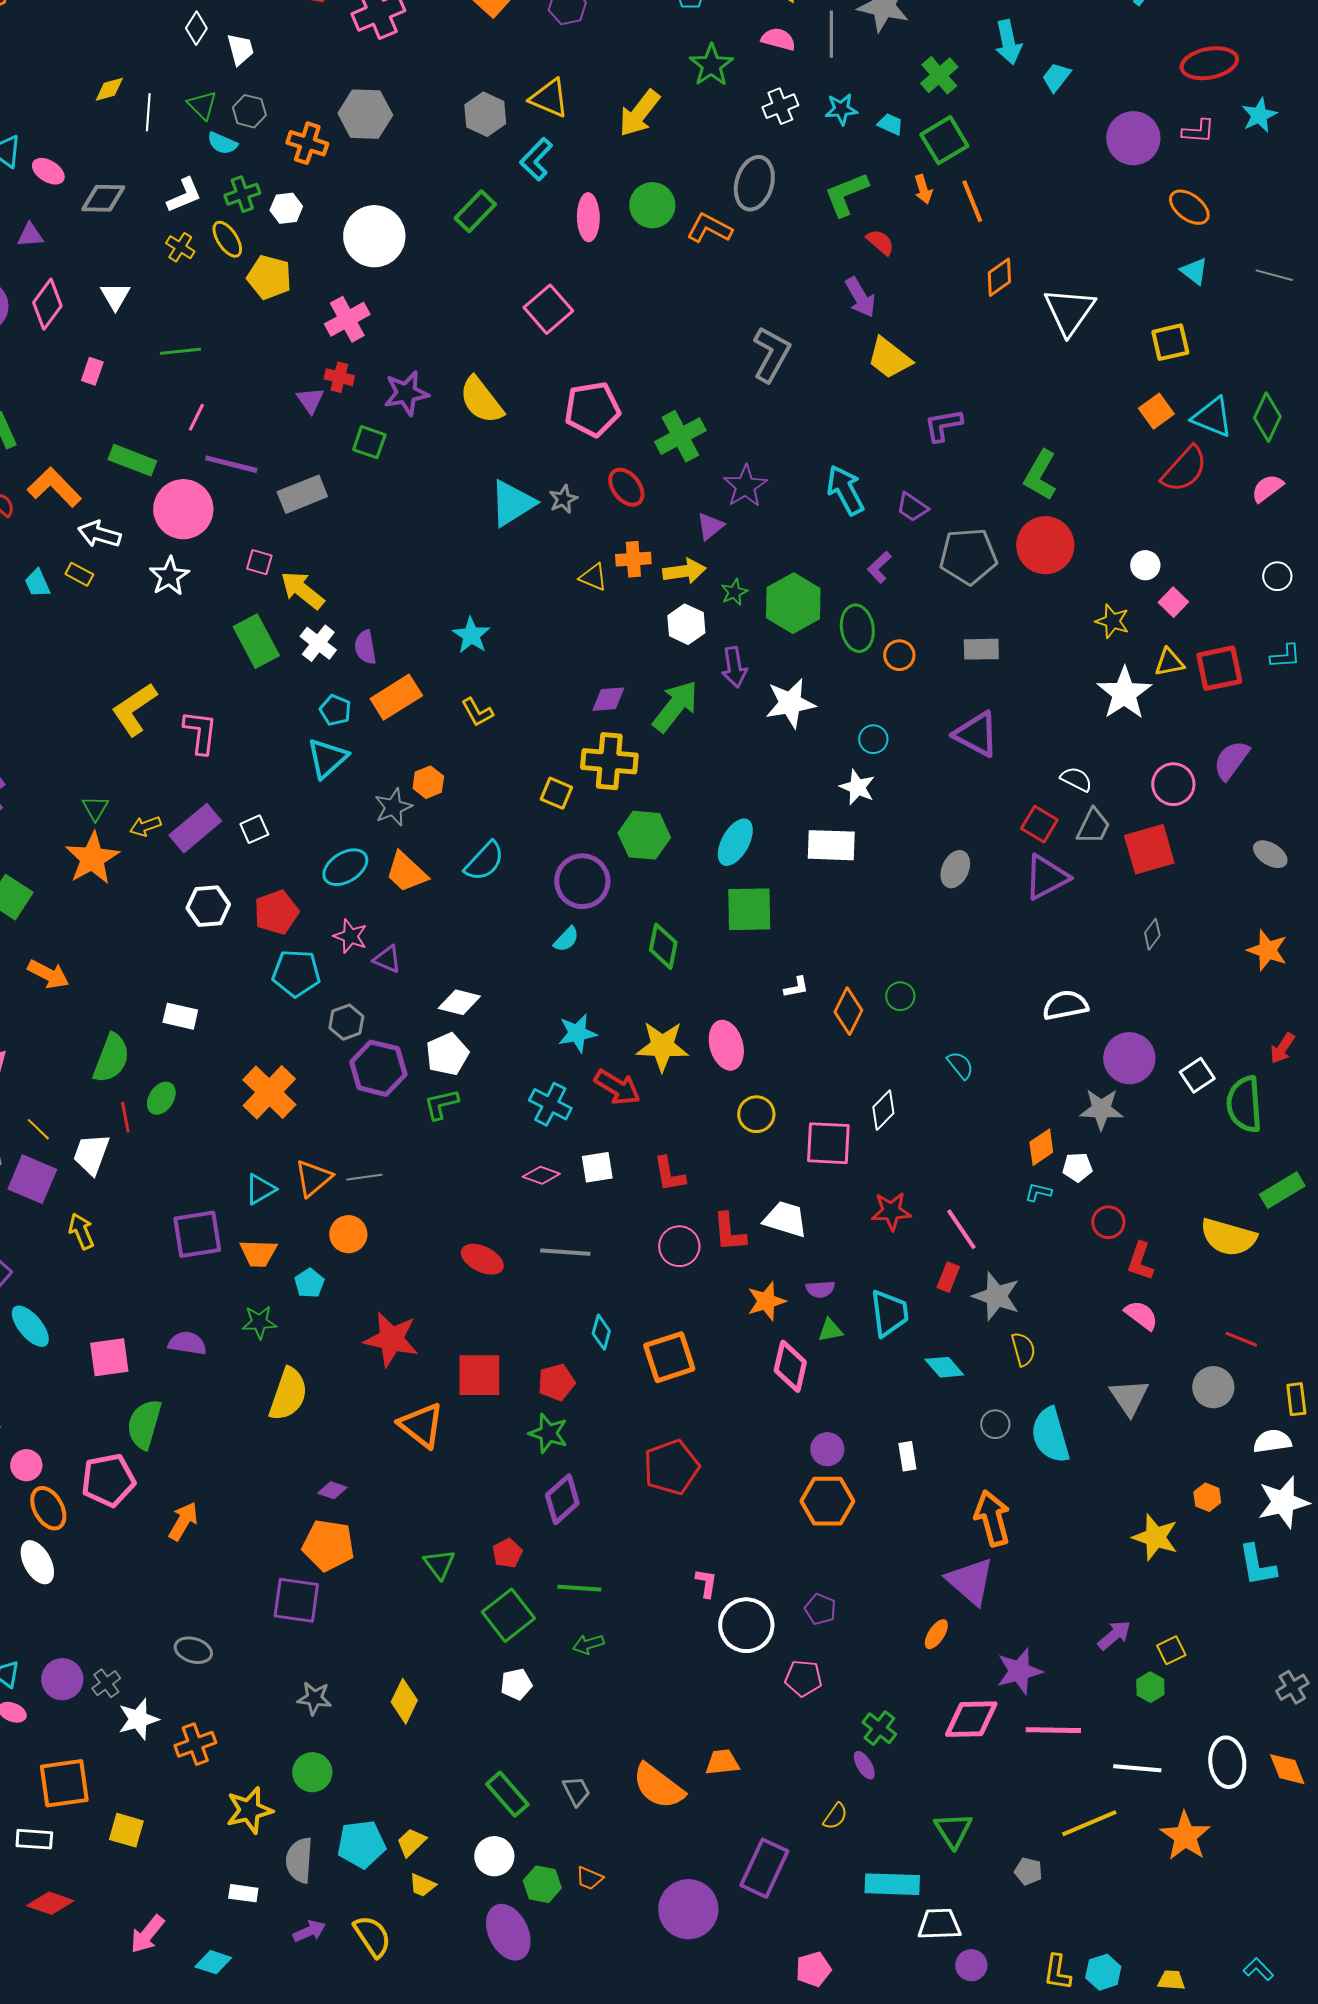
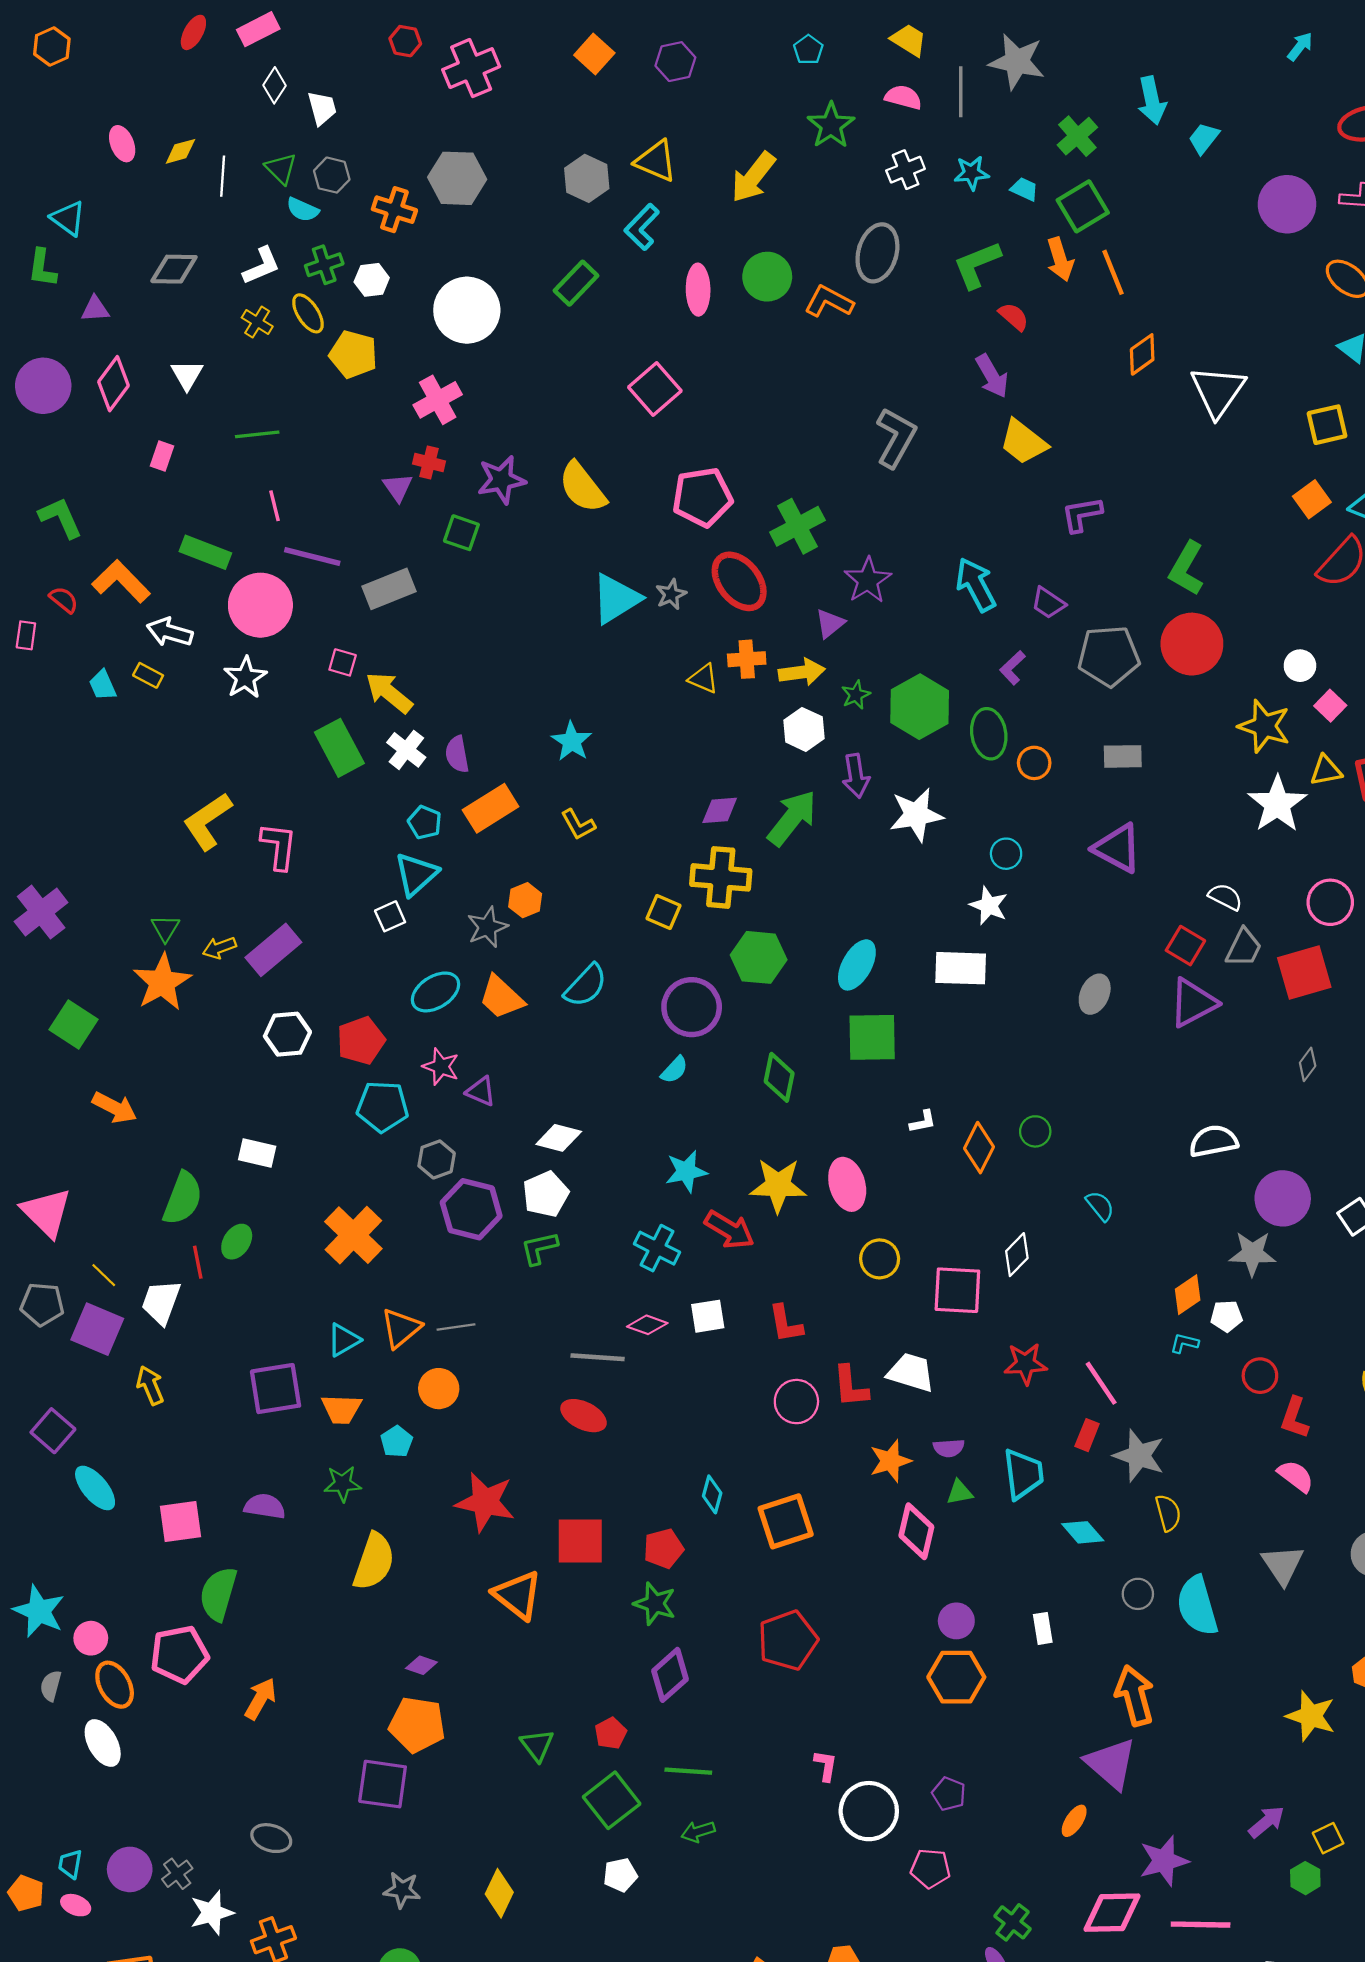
pink ellipse: (48, 171) -> (122, 144), moved, turned 36
orange arrow: (923, 189) -> (1060, 259), size x1.4
pink line: (196, 417) -> (274, 506), turned -40
red ellipse: (626, 487) -> (739, 581), size x1.4
yellow star: (1112, 621) -> (1264, 726), size x1.4
white square: (254, 829) -> (390, 916), moved
gray line: (565, 1252) -> (598, 1357), moved

